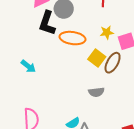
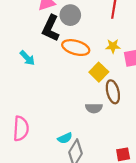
brown ellipse: (113, 63) -> (113, 92), moved, turned -50
cyan arrow: (28, 66) -> (27, 58), moved

